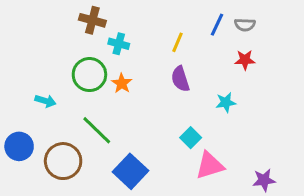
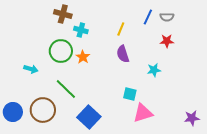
cyan square: (191, 138) -> (130, 94), turned -32
blue circle: (19, 146) -> (13, 112), moved
purple star: (264, 180) -> (192, 118), moved

